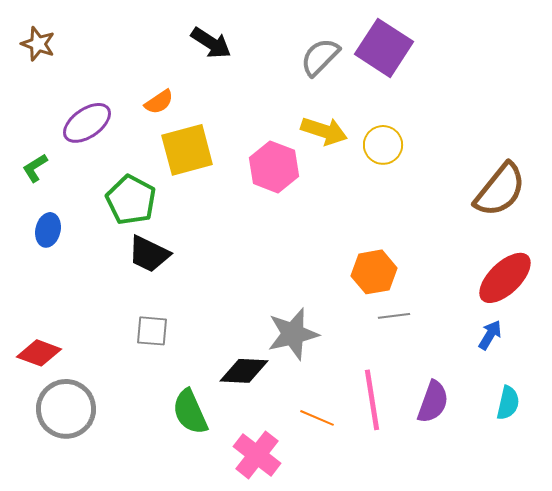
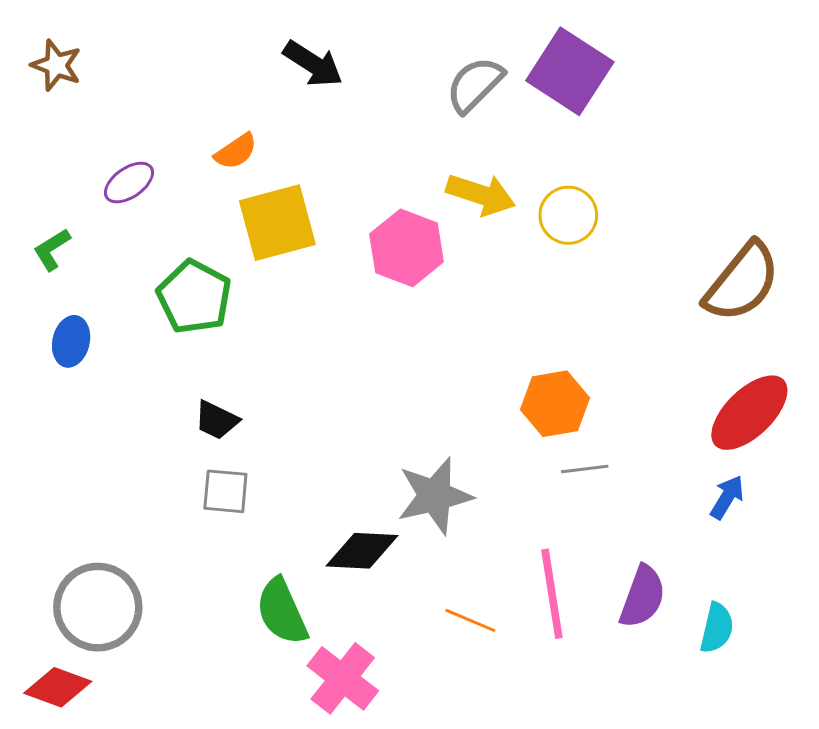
purple ellipse: (87, 123) -> (129, 183), size x0.7
black trapezoid: (149, 254) -> (217, 420), moved, size x0.7
red diamond: (39, 353) -> (58, 687), moved
cyan semicircle: (508, 403) -> (717, 628), moved
pink cross: (257, 455) -> (343, 678), moved

